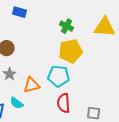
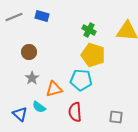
yellow pentagon: (71, 51) -> (93, 55), turned 30
red semicircle: (64, 103) -> (75, 112), moved

